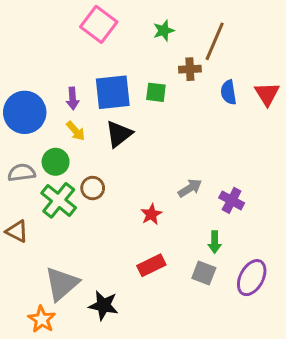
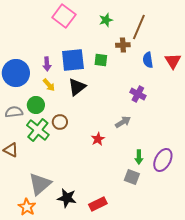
purple cross: (232, 200) -> (138, 94), moved
red rectangle: (151, 265) -> (98, 204), moved
purple ellipse: (252, 278) -> (163, 160), moved

